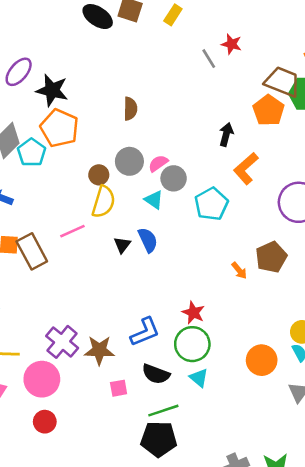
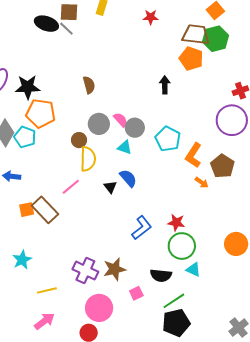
gray line: (209, 59) -> (66, 29), moved
pink semicircle: (158, 163) -> (120, 120), turned 98
orange L-shape: (246, 168) -> (194, 155), moved
blue L-shape: (145, 332) -> (142, 228), moved
pink circle: (42, 379) -> (99, 308), moved

